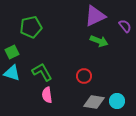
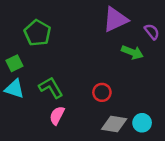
green pentagon: (31, 27) -> (38, 33), turned -30
green arrow: (99, 41) -> (132, 52), moved
pink semicircle: (47, 95) -> (57, 115), turned 35

